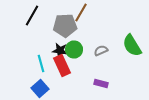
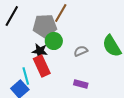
green circle: (74, 50) -> (54, 41), moved
cyan line: (41, 64) -> (26, 76), moved

